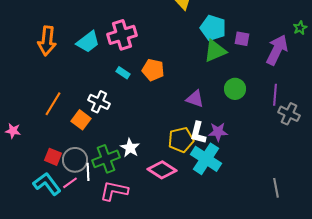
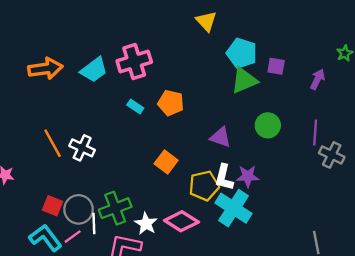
orange arrow: (47, 41) -> (45, 69), turned -104
purple arrow: (277, 50) -> (317, 79), size x0.6
white cross: (99, 102) -> (82, 148), moved
orange line: (53, 104) -> (53, 143), turned -60
orange square: (81, 120) -> (166, 162), moved
white star: (130, 148) -> (146, 224), moved

